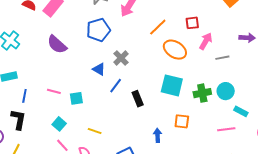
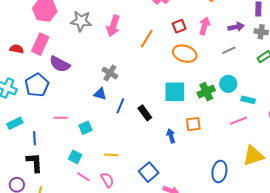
blue pentagon: (98, 30) -> (37, 85), moved
pink arrow: (206, 41) -> (204, 26), moved
purple semicircle: (57, 44) -> (60, 64), moved
orange ellipse: (175, 50) -> (185, 54), moved
gray cross: (121, 58) -> (110, 73), moved
gray line: (222, 58) -> (229, 50), moved
pink line: (54, 91) -> (61, 118), moved
blue arrow: (158, 135) -> (171, 136), moved

